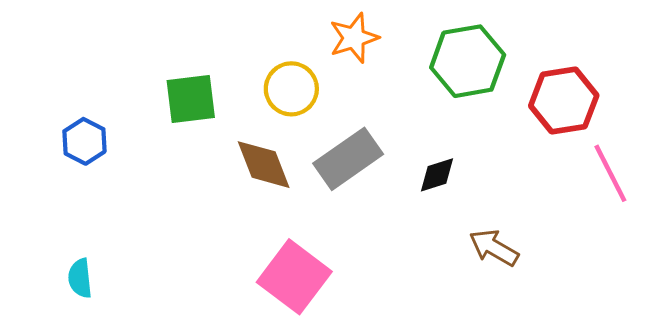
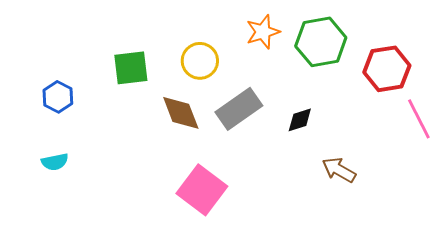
orange star: (354, 38) -> (263, 32), moved
cyan semicircle: (80, 278) -> (55, 162), moved, turned -96

